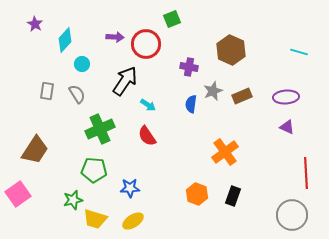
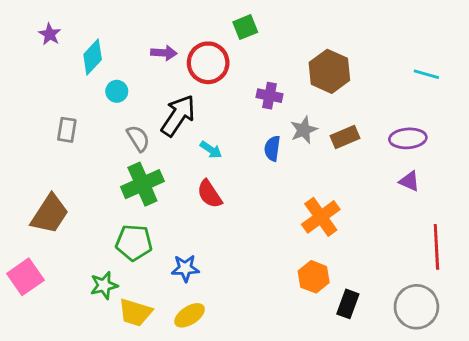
gray semicircle: (77, 94) -> (138, 138), moved
orange hexagon: (197, 194) -> (314, 277), moved
black rectangle: (233, 196) -> (348, 304), moved

